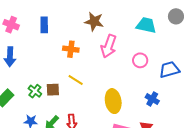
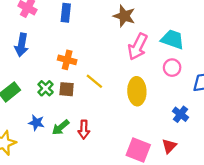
cyan trapezoid: (146, 25) -> (172, 39), moved
orange cross: (71, 49) -> (67, 60), moved
yellow ellipse: (113, 101) -> (137, 91), moved

